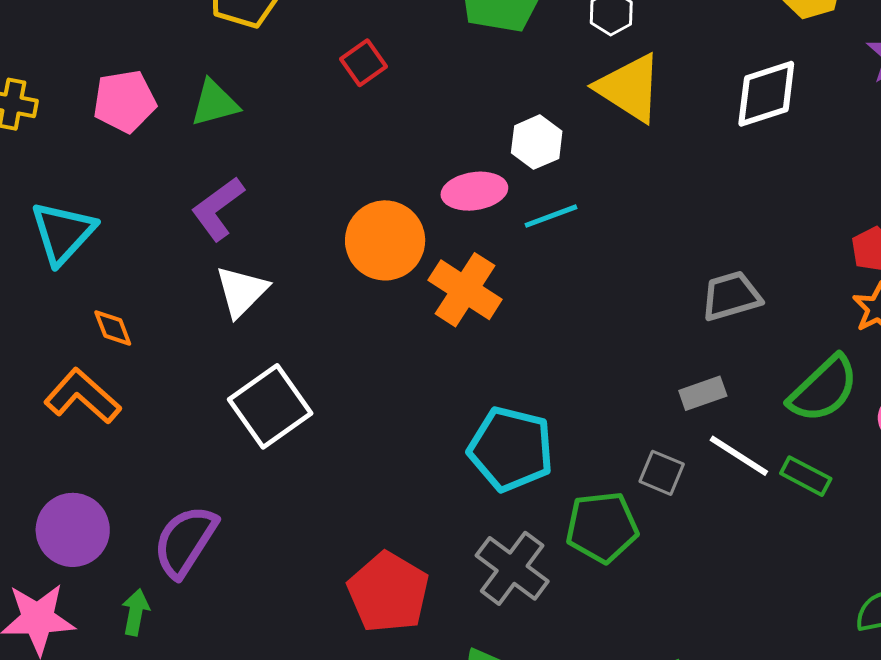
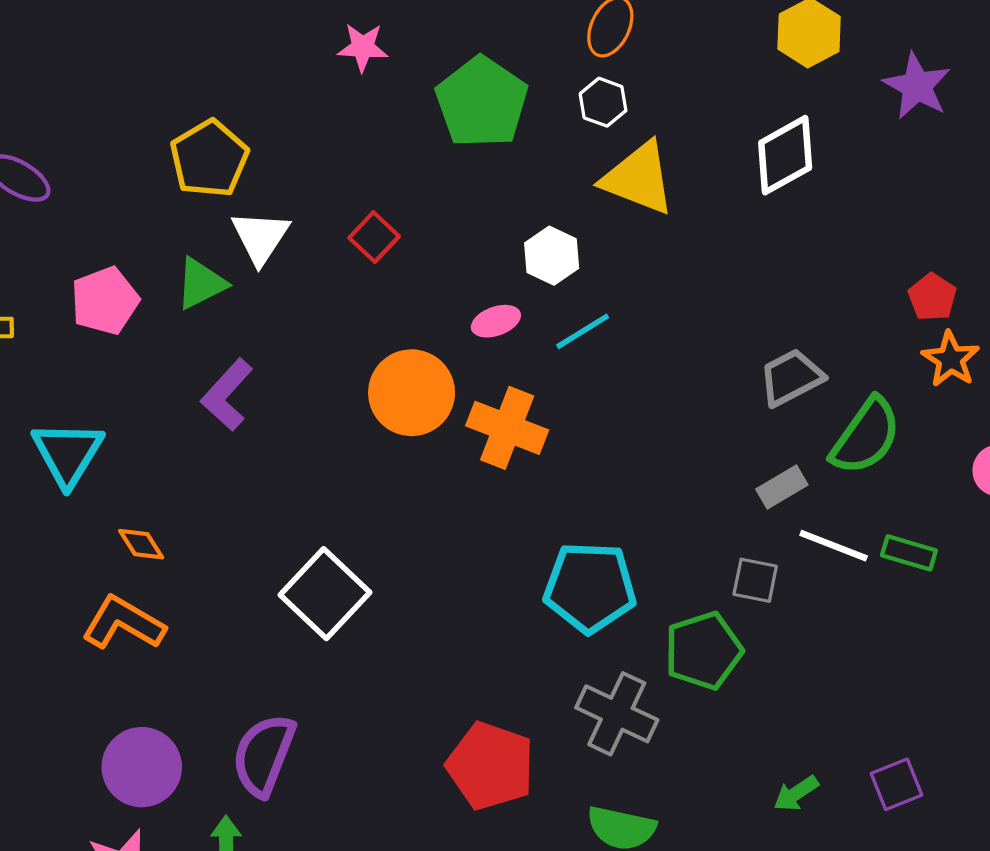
red square: (363, 63) -> (374, 237), moved
pink ellipse: (474, 191) -> (496, 321), size x0.7
white triangle: (241, 291) -> (260, 237), moved
green semicircle: (823, 389) -> (866, 436), moved

